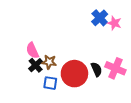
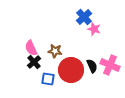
blue cross: (100, 18) -> (84, 17), moved
pink star: (114, 23) -> (94, 29), moved
brown star: (49, 62) -> (55, 51), moved

